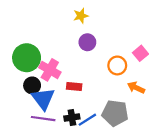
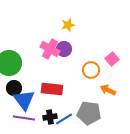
yellow star: (81, 16) -> (68, 25), moved
pink cross: (50, 70) -> (50, 49), moved
red rectangle: (74, 87) -> (52, 89), size x1.5

